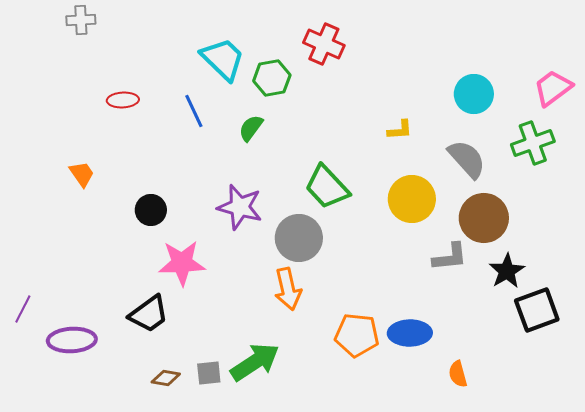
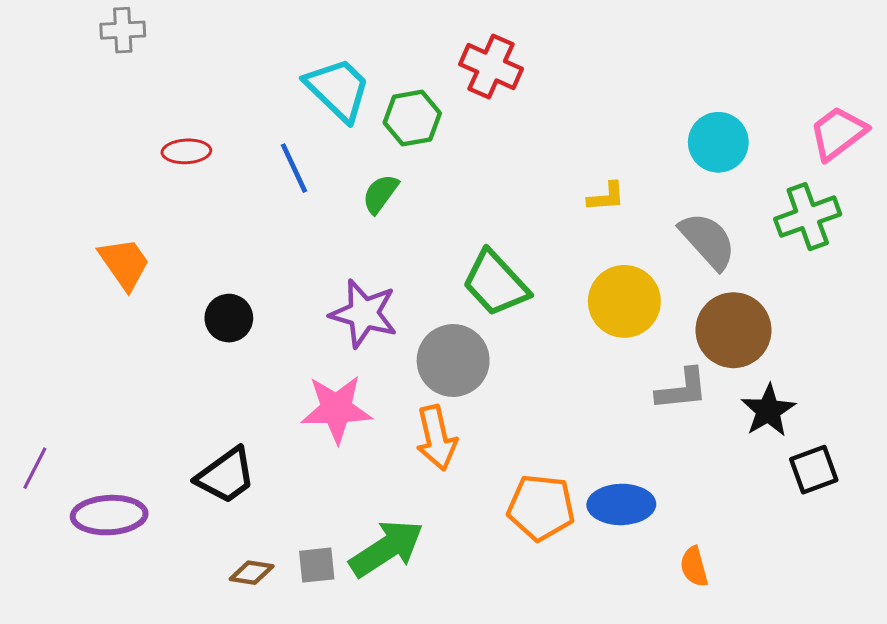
orange trapezoid: (82, 174) -> (124, 264), size x1.4
pink star: (182, 263) -> (336, 409), moved
black square: (537, 310) -> (814, 470), size x0.7

